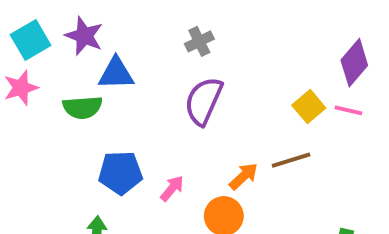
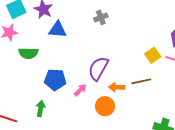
purple semicircle: (204, 101) -> (98, 68), moved
green semicircle: (82, 107) -> (28, 53), moved
orange arrow: (244, 176) -> (117, 87), turned -140

